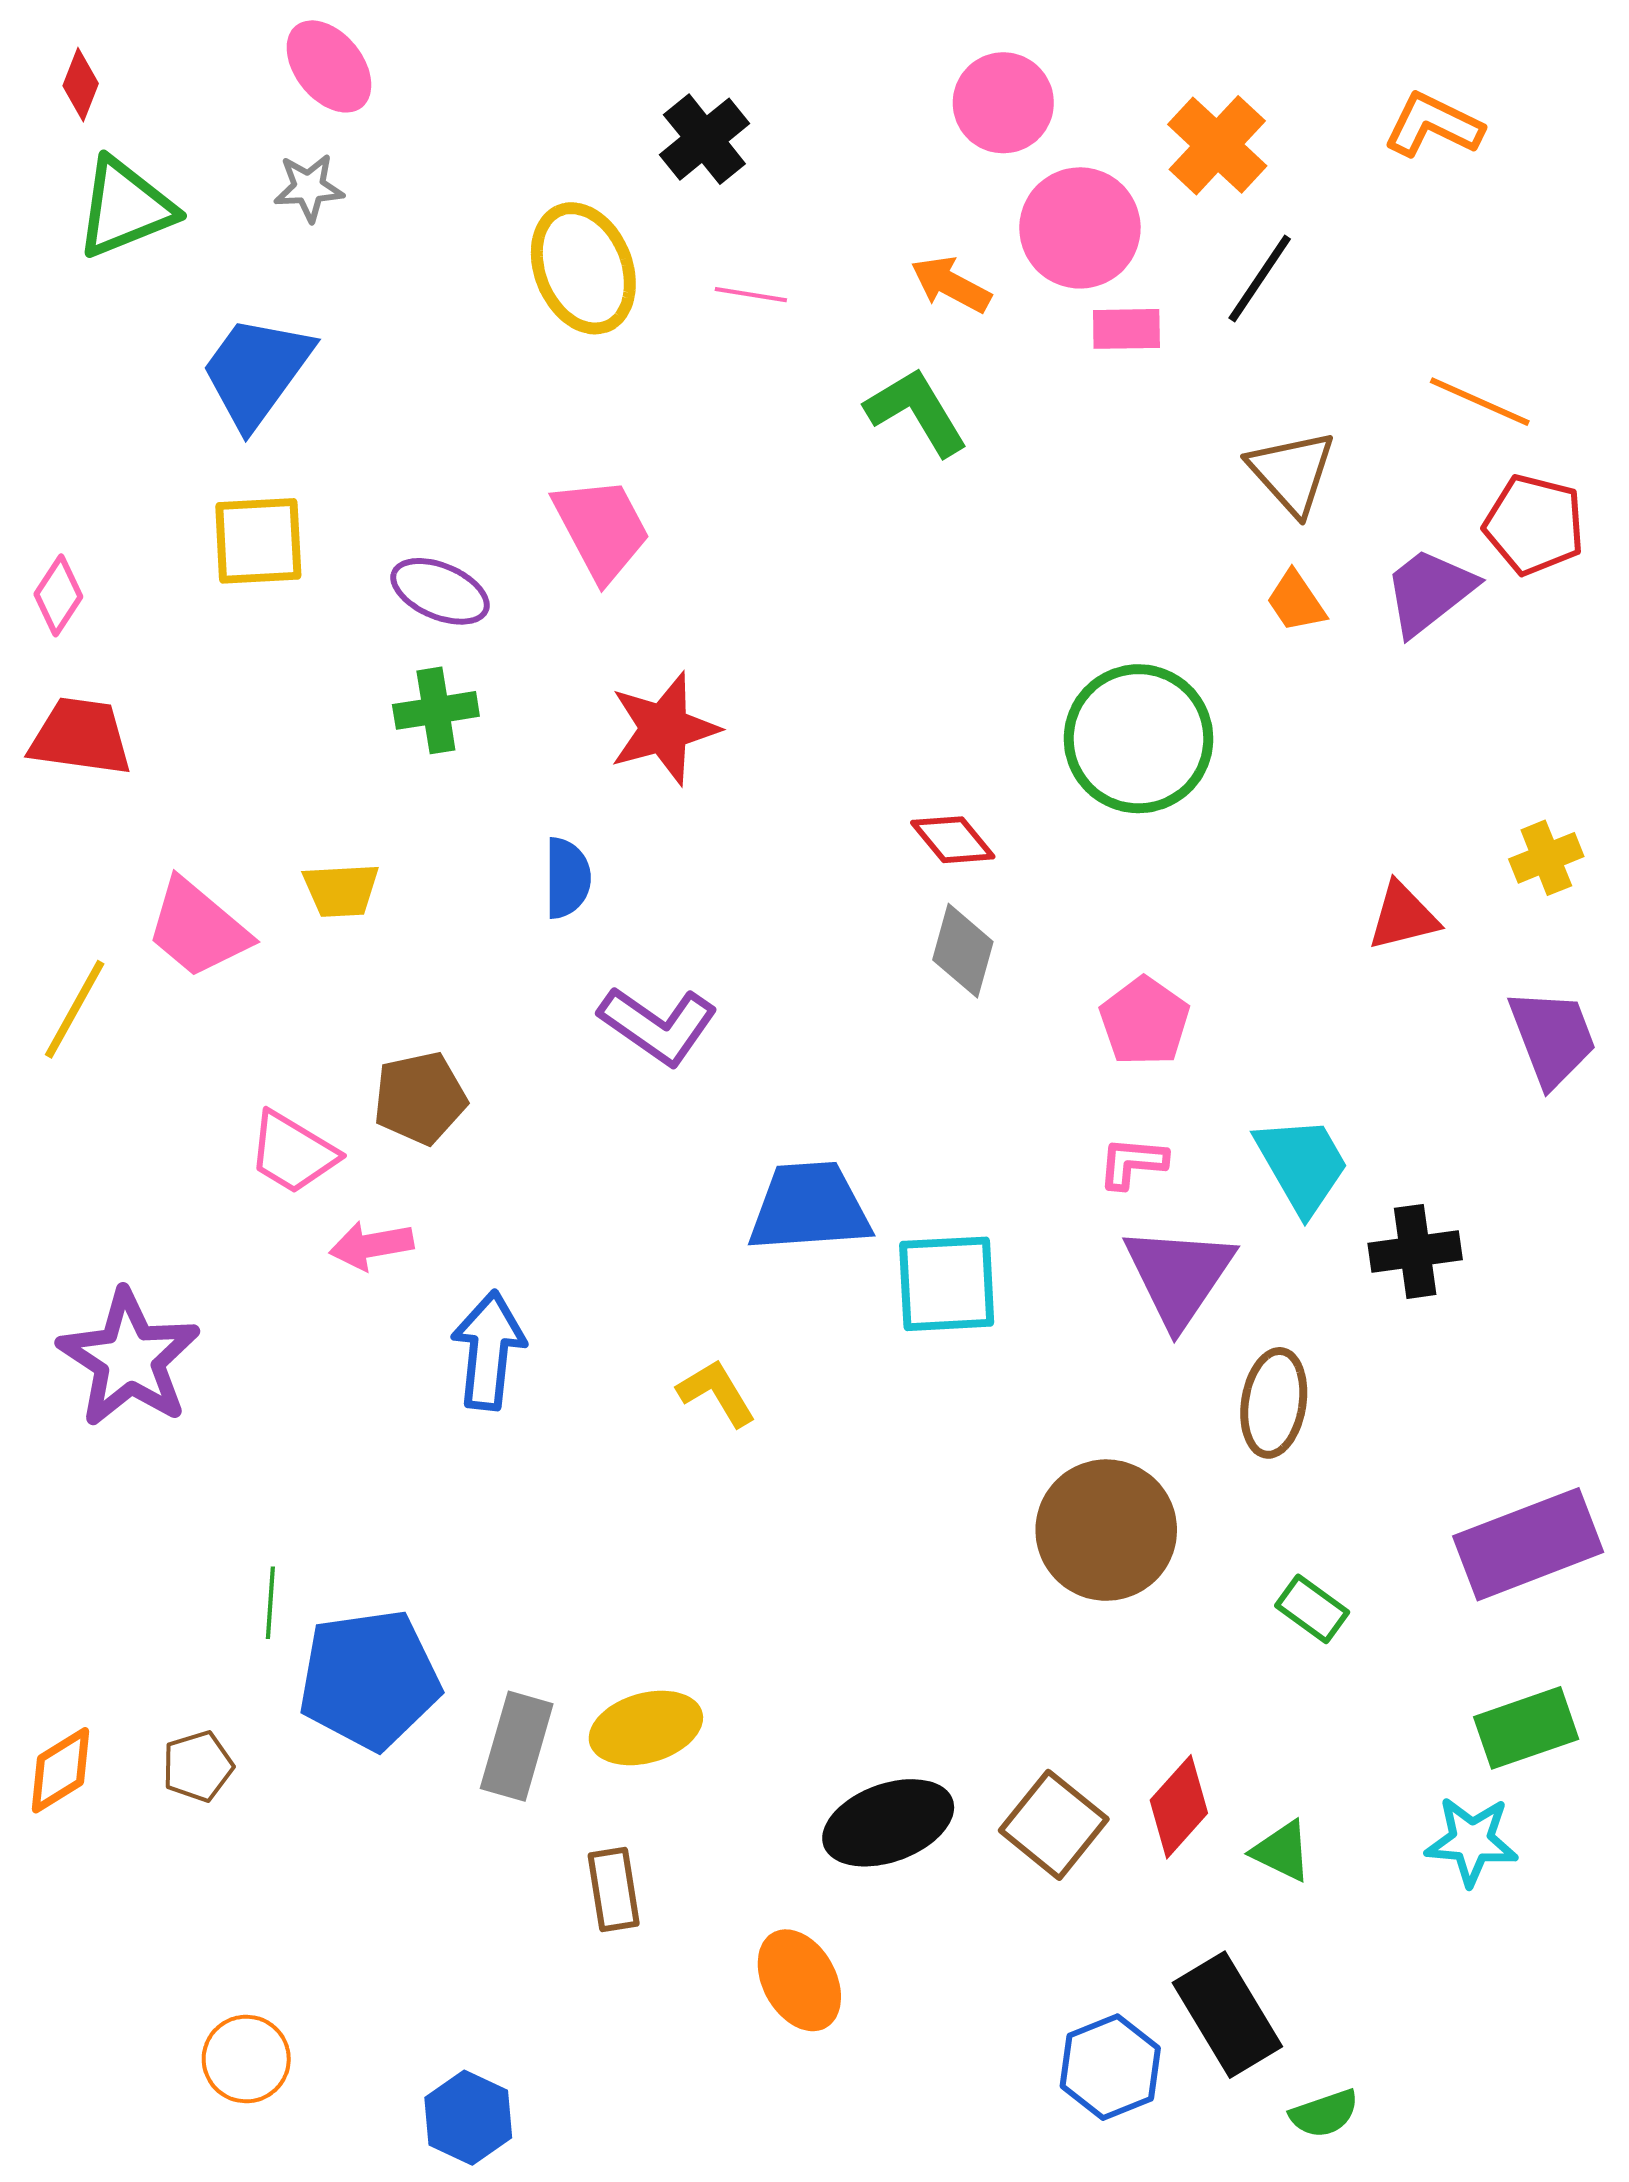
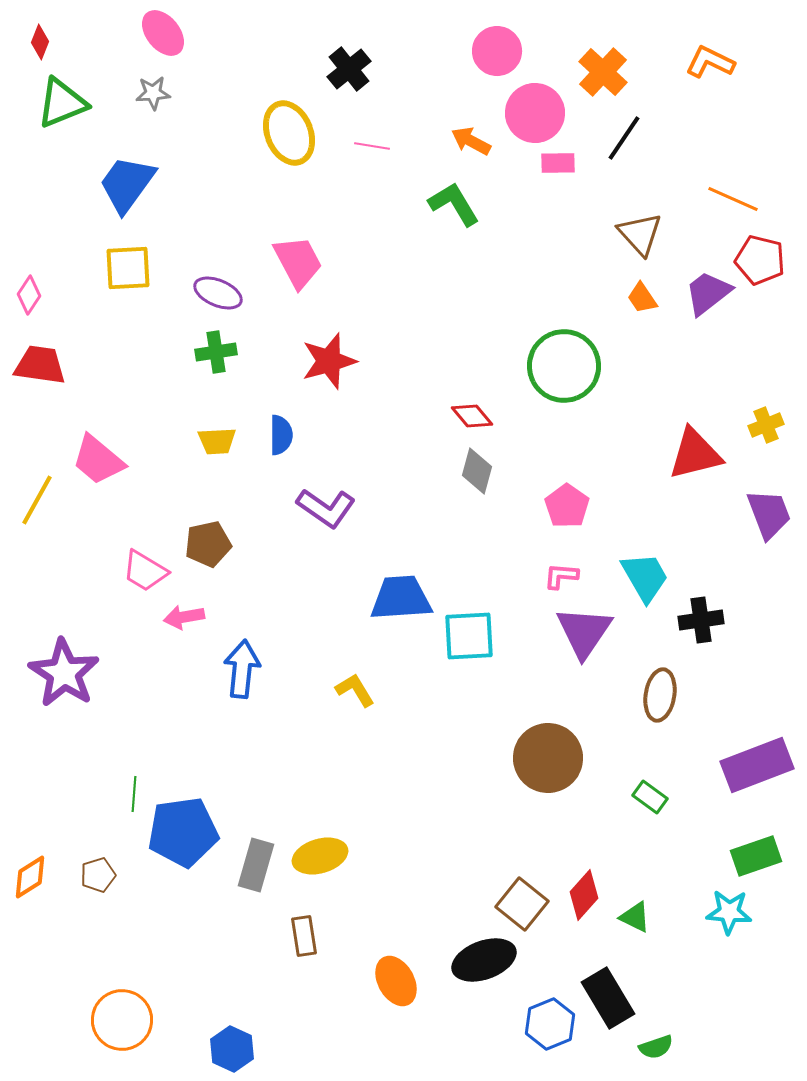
yellow trapezoid: (341, 890) -> (217, 441), moved
red triangle: (1403, 916) -> (695, 454), size x1.5
brown ellipse: (1274, 1403) -> (660, 695), moved
black ellipse: (888, 1823) -> (484, 960), moved
orange circle: (246, 2059) -> (122, 1020), size x1.4

